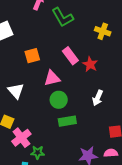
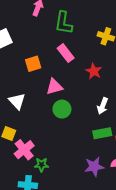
green L-shape: (62, 17) -> (64, 23), turned 40
pink rectangle: (70, 56) -> (66, 53), moved
green rectangle: (67, 121) -> (102, 133), moved

